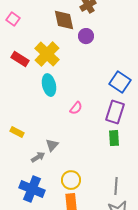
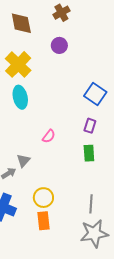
brown diamond: (64, 20) -> (21, 23), moved
pink semicircle: (76, 108) -> (49, 136), moved
purple rectangle: (115, 112) -> (90, 126), size x0.6

